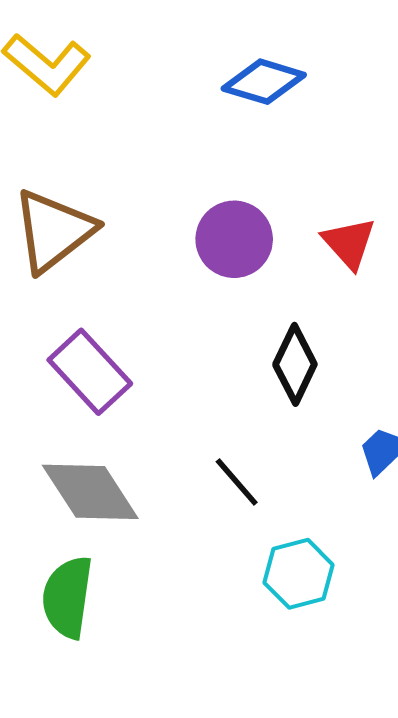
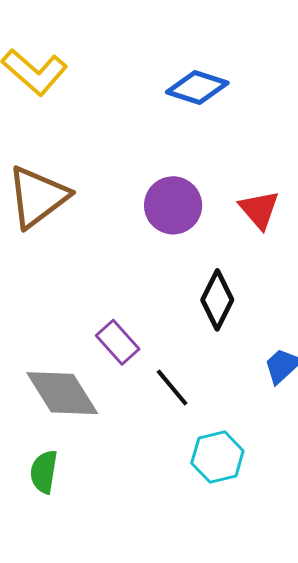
purple rectangle: (90, 372) -> (118, 342), moved, size x0.7
green semicircle: (67, 597) -> (44, 472), size x0.7

